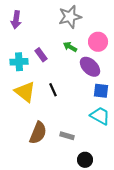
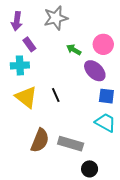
gray star: (70, 17) -> (56, 18), moved
purple rectangle: (41, 55) -> (29, 44), moved
gray rectangle: (67, 136) -> (71, 144), size x1.6

